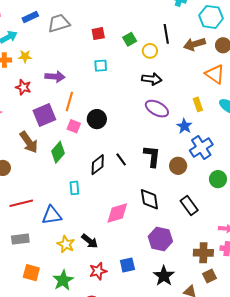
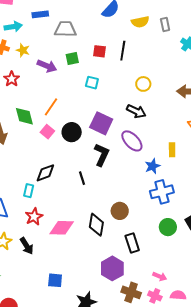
black line: (166, 34) -> (123, 51), moved
green square: (130, 39) -> (72, 58), moved
purple arrow: (55, 77) -> (47, 66), moved
purple square: (44, 115) -> (101, 123), moved, turned 30
green diamond: (58, 152) -> (24, 116), moved, turned -75
black L-shape: (152, 156) -> (102, 155), moved
black diamond: (98, 165) -> (45, 173), moved
brown circle: (178, 166) -> (120, 211), moved
purple hexagon: (160, 239) -> (112, 268), moved
red star: (98, 271) -> (34, 217), moved, turned -30

